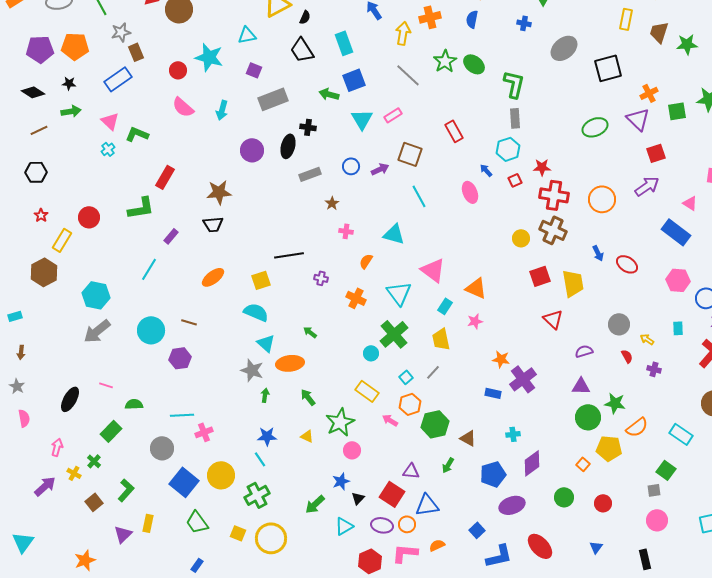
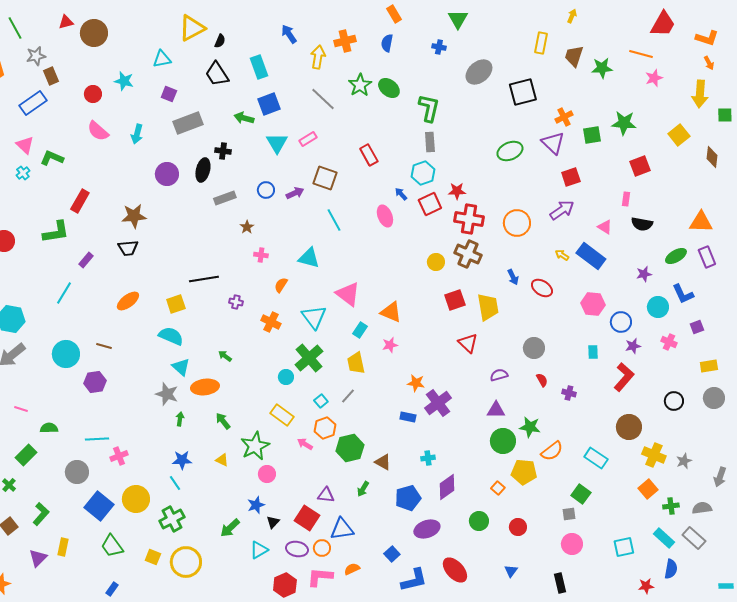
cyan star: (209, 57) -> (124, 81), size x0.7
red square: (515, 180) -> (430, 204), size x1.6
yellow arrow: (647, 339) -> (562, 255), moved

